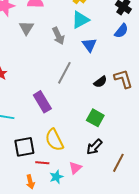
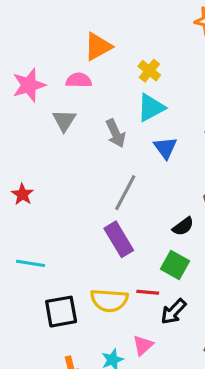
black semicircle: (100, 82) -> (183, 226), moved
purple rectangle: (42, 102) -> (119, 239), moved
yellow semicircle: (54, 140) -> (109, 300), turned -60
red line: (42, 163) -> (148, 292), moved

